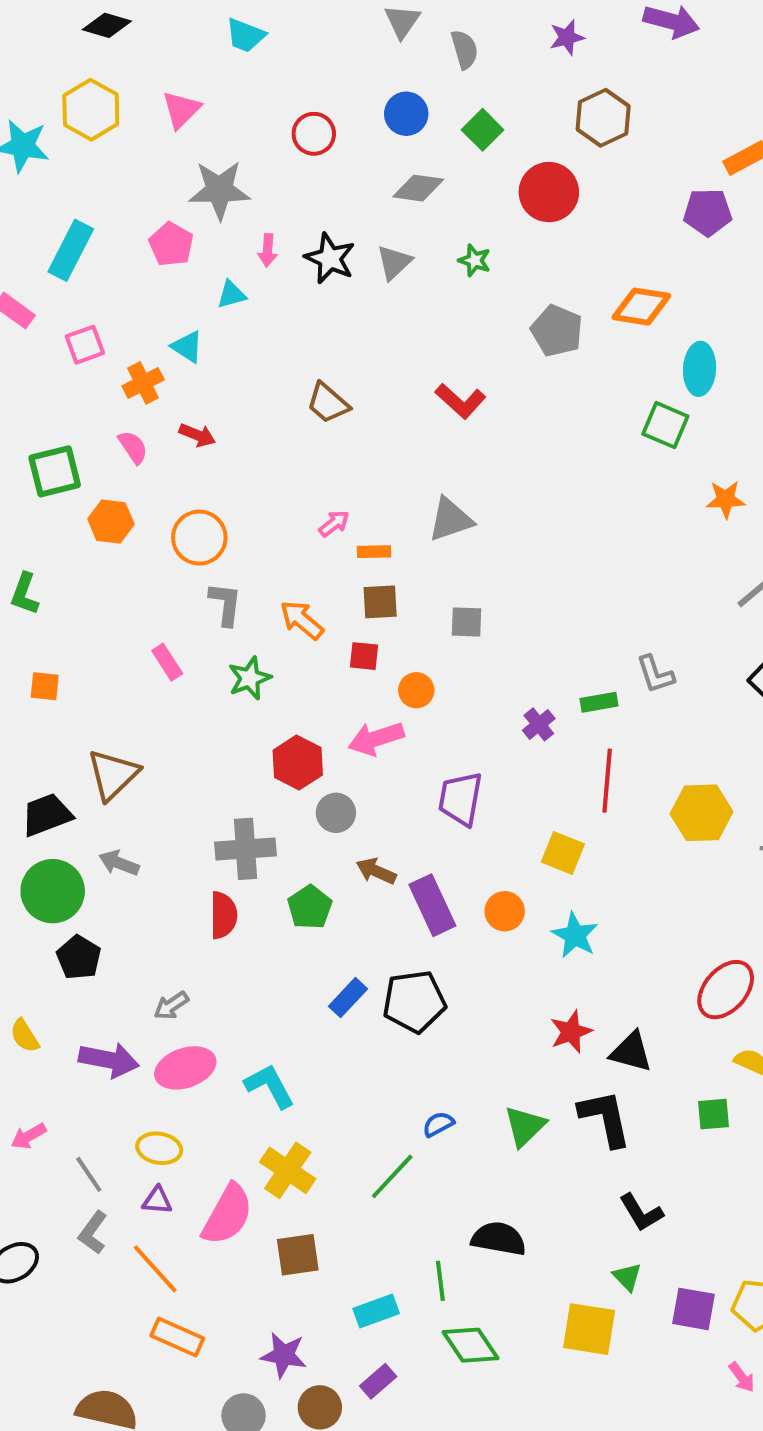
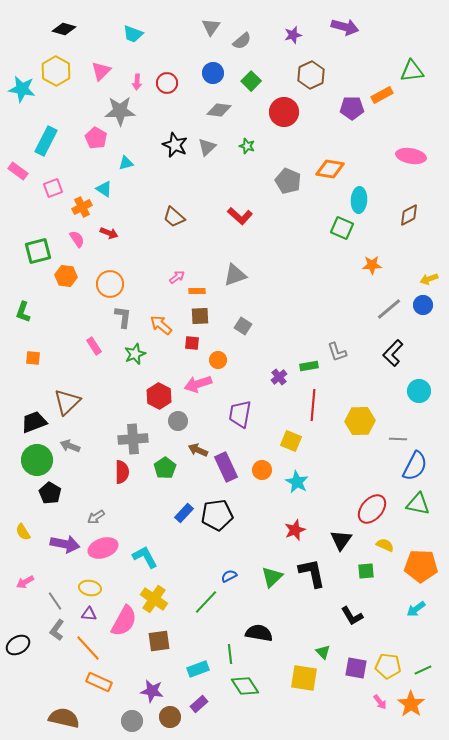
gray semicircle: (464, 49) -> (242, 41), turned 66
purple pentagon: (708, 212) -> (352, 108), moved
pink arrow: (268, 250) -> (137, 82), moved
gray square: (466, 622) -> (243, 326), turned 30
black triangle: (631, 1052) -> (341, 540), moved, turned 50
black L-shape: (641, 1213) -> (352, 616), moved

